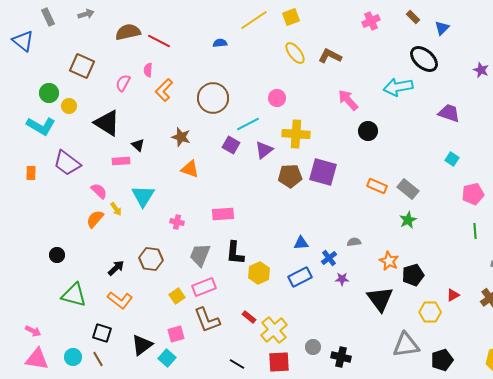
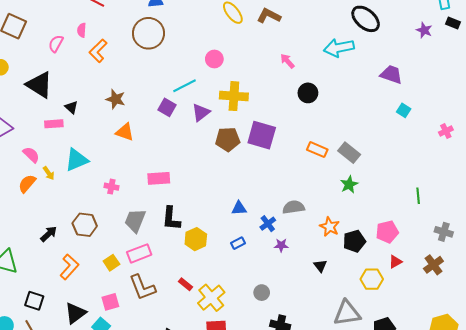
brown circle: (213, 98) -> (148, 33), moved
pink arrow: (348, 100) -> (287, 61), size x0.7
cyan square: (452, 159) -> (404, 110), moved
pink pentagon: (473, 194) -> (387, 232), moved
cyan triangle: (143, 196) -> (76, 160), turned 35
gray semicircle: (354, 242) -> (294, 207), size x1.5
blue rectangle: (300, 277) -> (238, 243), size x0.6
black triangle: (380, 299) -> (320, 266), size x0.5
orange L-shape: (120, 300) -> (69, 267), moved, turned -85
gray circle: (313, 347) -> (262, 293), moved

